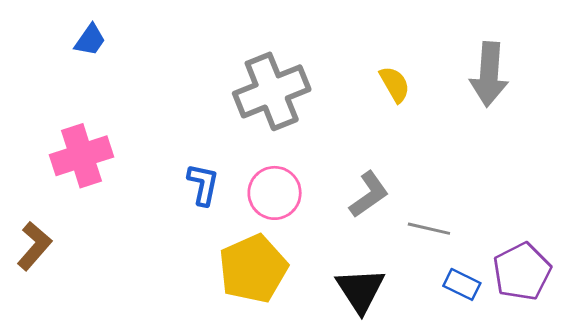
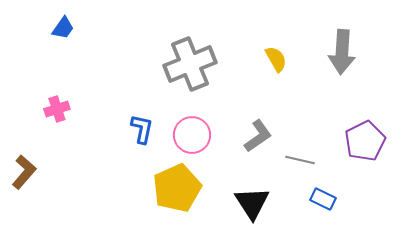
pink cross: (82, 156) -> (57, 109), size x0.6
purple pentagon: (522, 272) -> (365, 141), moved

